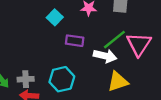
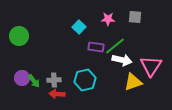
green line: (114, 40) -> (115, 46), moved
pink triangle: (139, 44) -> (151, 66), moved

